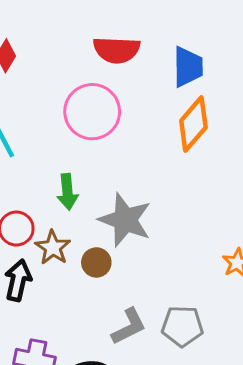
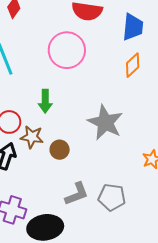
orange diamond: (193, 124) -> (133, 65), size x0.7
gray star: (125, 220) -> (105, 122), moved
brown star: (53, 248) -> (32, 137), turned -30

